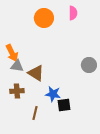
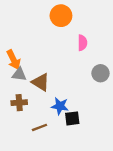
pink semicircle: (73, 13) -> (82, 43), moved
orange circle: (44, 18) -> (61, 16), moved
brown line: (35, 113) -> (40, 127), turned 56

